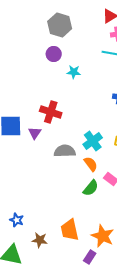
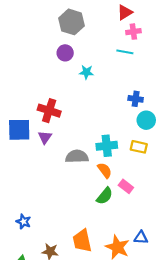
red cross: (51, 112) -> (49, 111), moved
cyan cross: (93, 141) -> (107, 146), turned 30
blue star: (17, 220) -> (23, 222), moved

